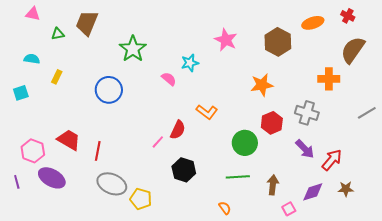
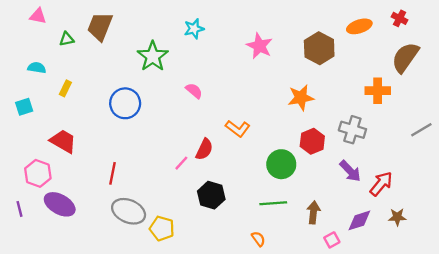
cyan star: (190, 63) -> (194, 29), moved
red trapezoid: (69, 140) -> (63, 141), moved

